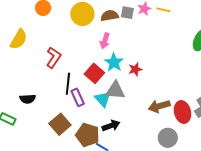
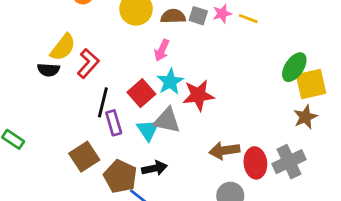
yellow semicircle: (19, 39) -> (63, 47), moved
red star: (135, 69) -> (198, 95), size x1.6
black semicircle: (28, 99) -> (48, 70), moved

